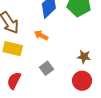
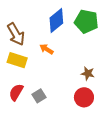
gray square: (46, 68) -> (39, 96), moved

